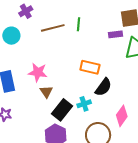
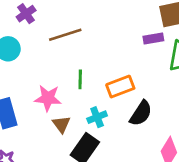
green line: (78, 24) -> (80, 79), moved
orange rectangle: (90, 67) -> (120, 87), turned -30
cyan cross: (84, 104) -> (97, 117), moved

